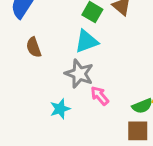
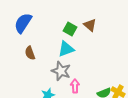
pink arrow: (100, 96) -> (75, 86), turned 40

